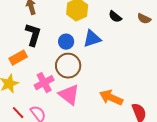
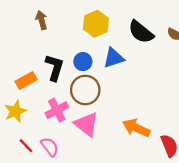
black semicircle: (115, 17) -> (141, 32), size x1.6
black L-shape: (33, 35) -> (54, 67), moved

